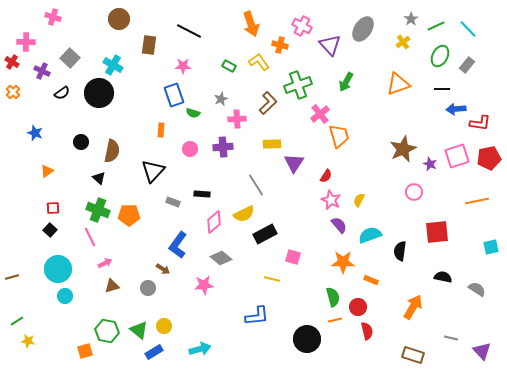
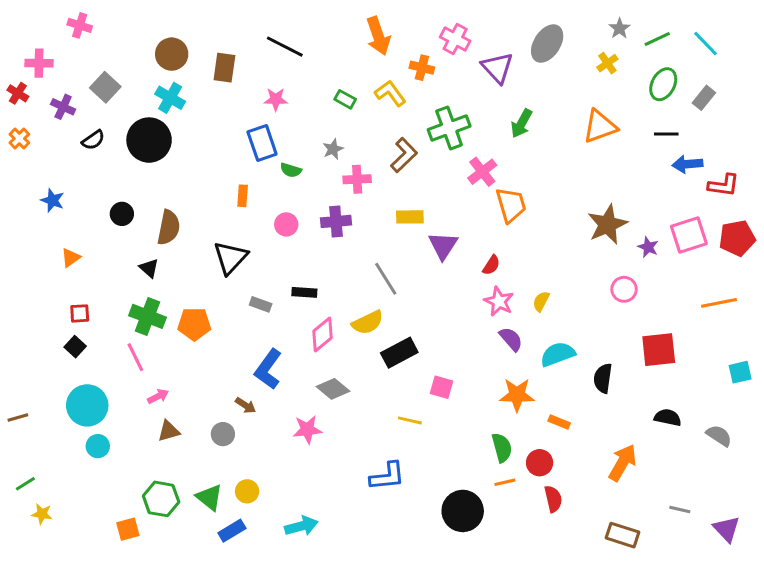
brown circle: (119, 19) -> (172, 54), moved

